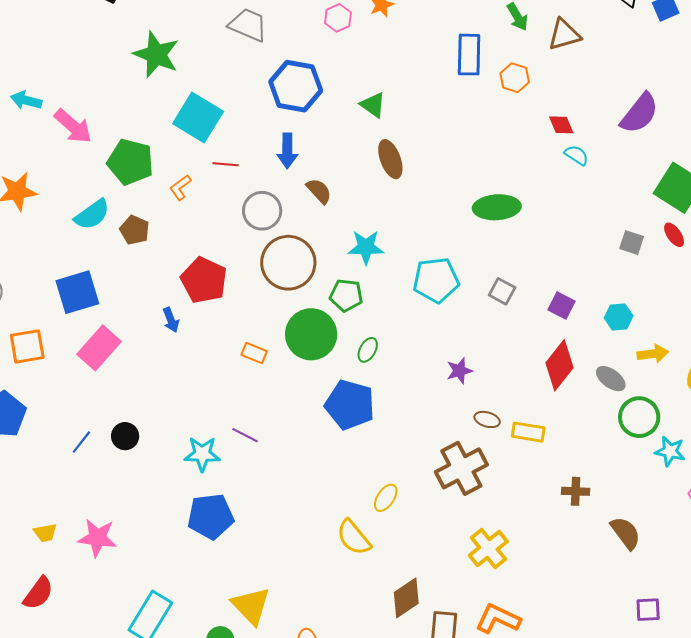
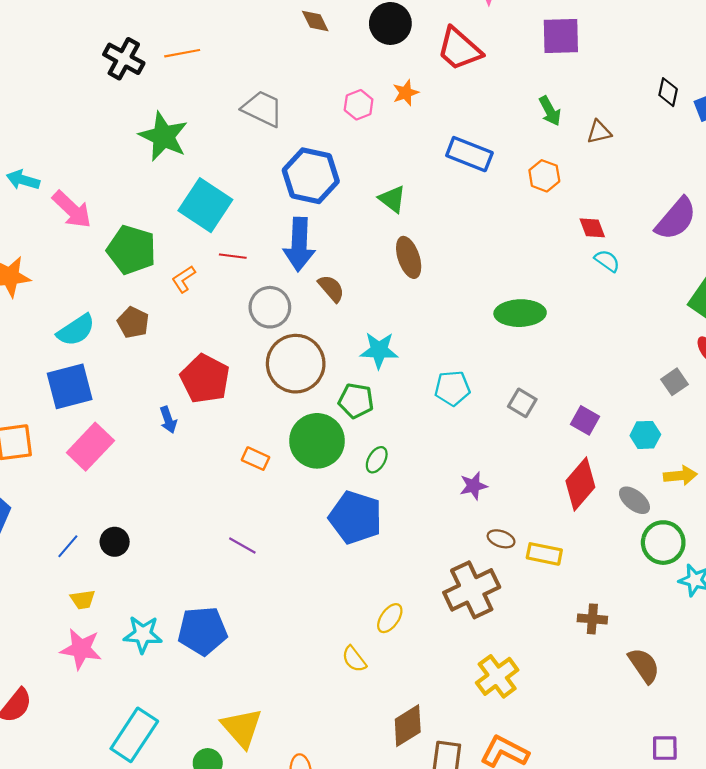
brown triangle: (564, 35) -> (599, 132), size x0.7
blue rectangle: (469, 55) -> (469, 154), moved, turned -72
blue arrow: (287, 151) -> (299, 244), size x1.4
cyan semicircle: (92, 215) -> (76, 330), moved
gray square: (632, 243) -> (675, 382), moved, turned 35
cyan pentagon: (436, 280) -> (452, 388), size x0.7
cyan star: (202, 454) -> (143, 634), moved
yellow trapezoid: (45, 533) -> (83, 599), moved
yellow semicircle: (354, 537) -> (354, 659), size x0.7

